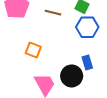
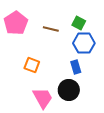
blue rectangle: (87, 62) -> (76, 67), moved

